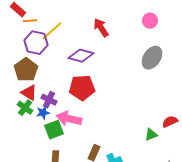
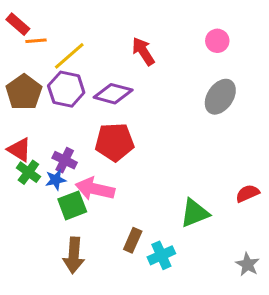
purple hexagon: (36, 43) -> (66, 89), moved
brown pentagon: (26, 70) -> (24, 92), moved
red triangle: (29, 93) -> (19, 150), moved
green triangle: (151, 135) -> (195, 213), moved, size x1.5

